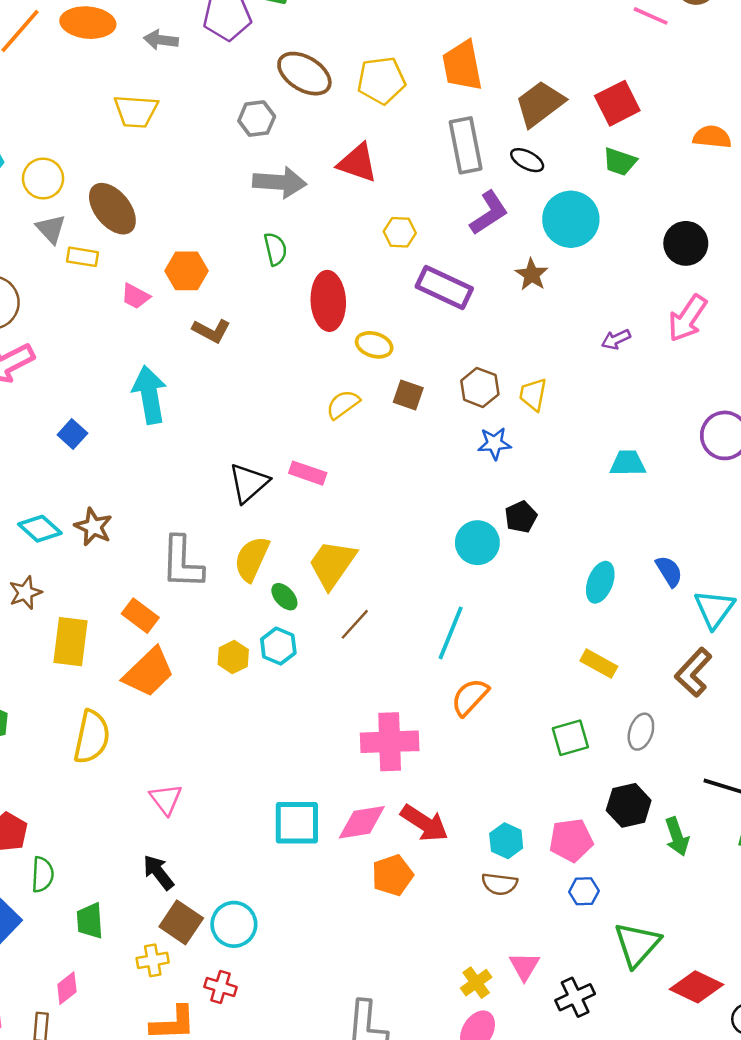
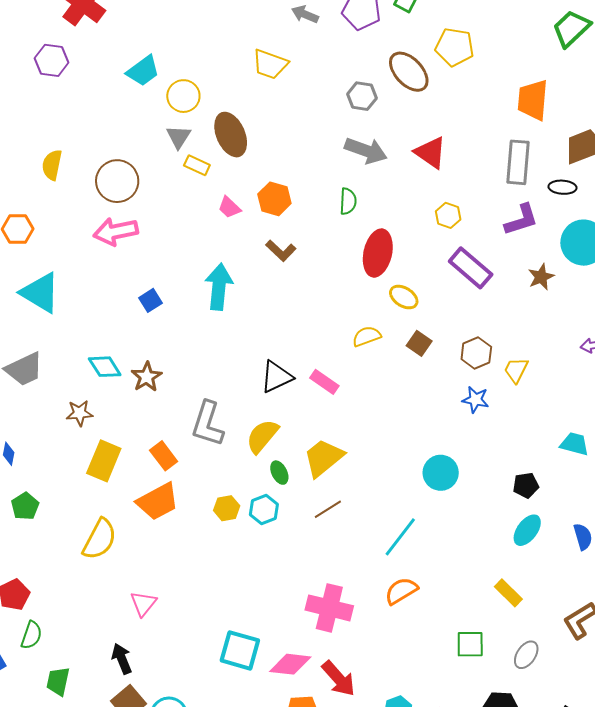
yellow pentagon: (381, 80) -> (455, 47), moved
black ellipse: (527, 160) -> (562, 187), turned -40
black pentagon: (521, 517) -> (526, 485), moved

